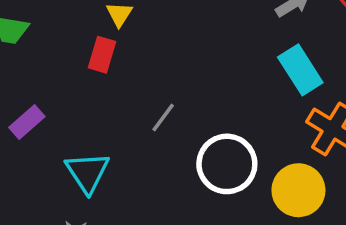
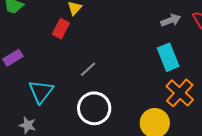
white circle: (227, 164) -> (94, 108), moved

